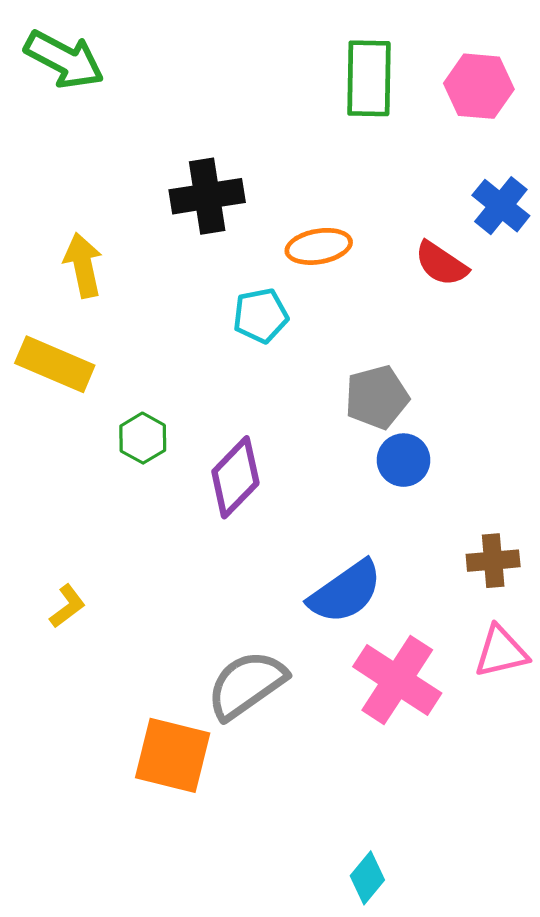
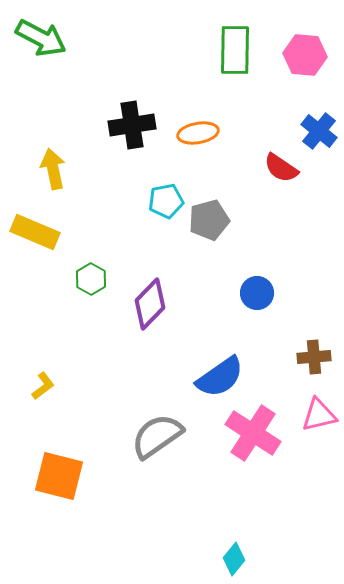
orange ellipse: (319, 246) -> (198, 133), moved
gray pentagon: (377, 397) -> (209, 220), moved
orange square: (173, 755) -> (59, 476), moved

